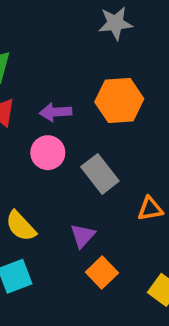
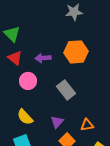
pink circle: (48, 153) -> (28, 81), moved
orange triangle: (150, 209) -> (87, 125), moved

